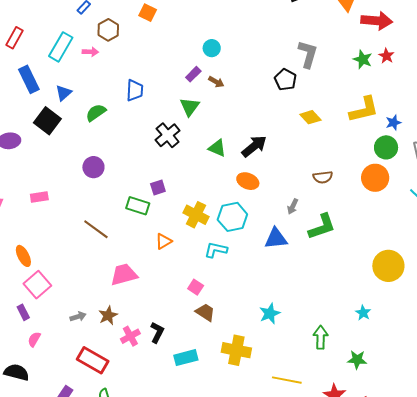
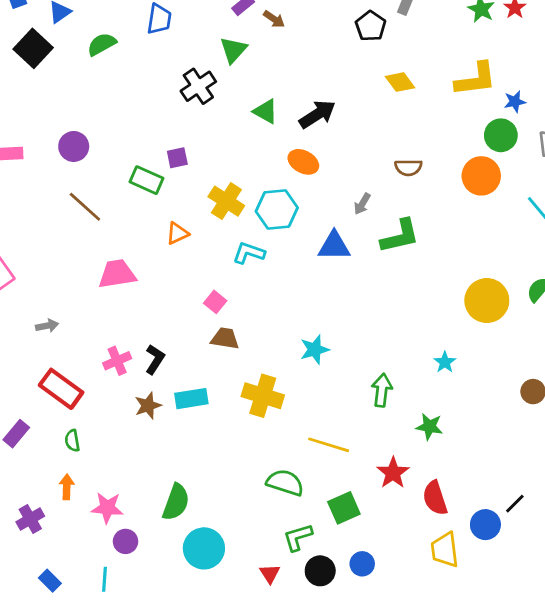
purple circle: (93, 167) -> (74, 146), moved
brown trapezoid: (205, 312) -> (225, 338), turned -30
brown star: (108, 315) -> (148, 406), moved

